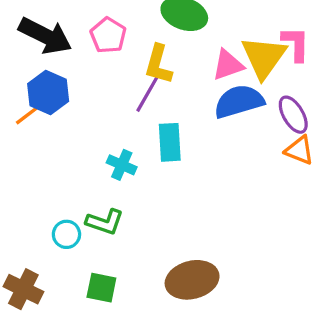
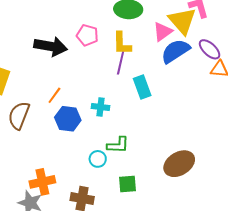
blue hexagon: (48, 92) -> (68, 119), moved
cyan cross: (122, 165) -> (101, 107), moved

